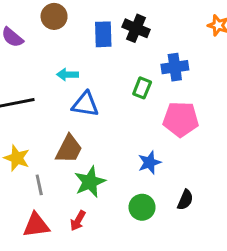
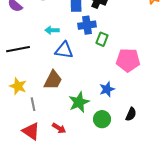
blue cross: (175, 67) -> (87, 25), moved
green star: (90, 182) -> (79, 102), moved
red arrow: (78, 221) -> (59, 128), turned -88
red triangle: (36, 225) -> (31, 131), turned 42

